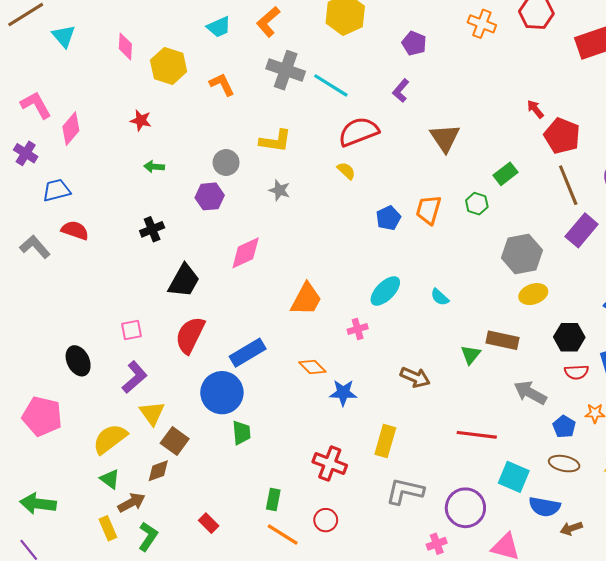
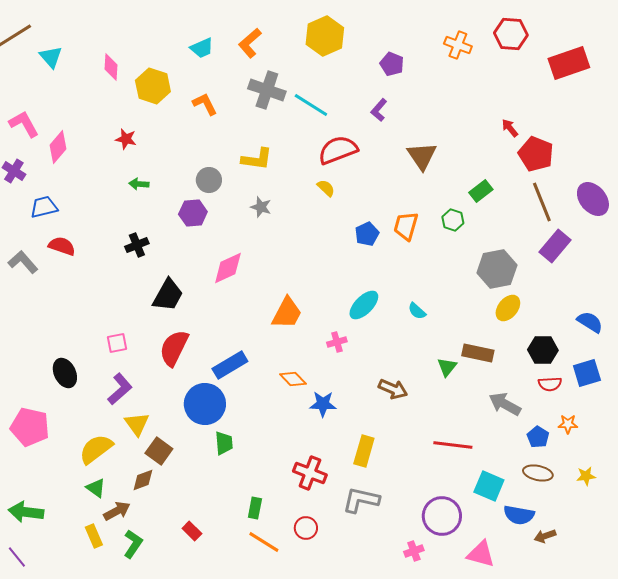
yellow ellipse: (533, 294) -> (508, 308), turned -32
gray L-shape: (405, 491) -> (361, 500), moved

